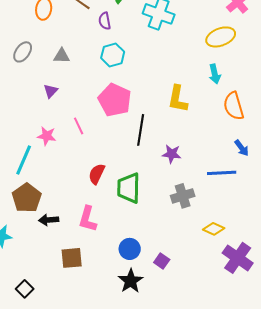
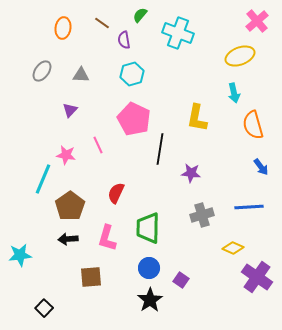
blue line: (222, 173) -> (249, 207), moved
green trapezoid: (129, 188) -> (148, 228), moved
brown pentagon: (27, 198) -> (70, 206), moved

